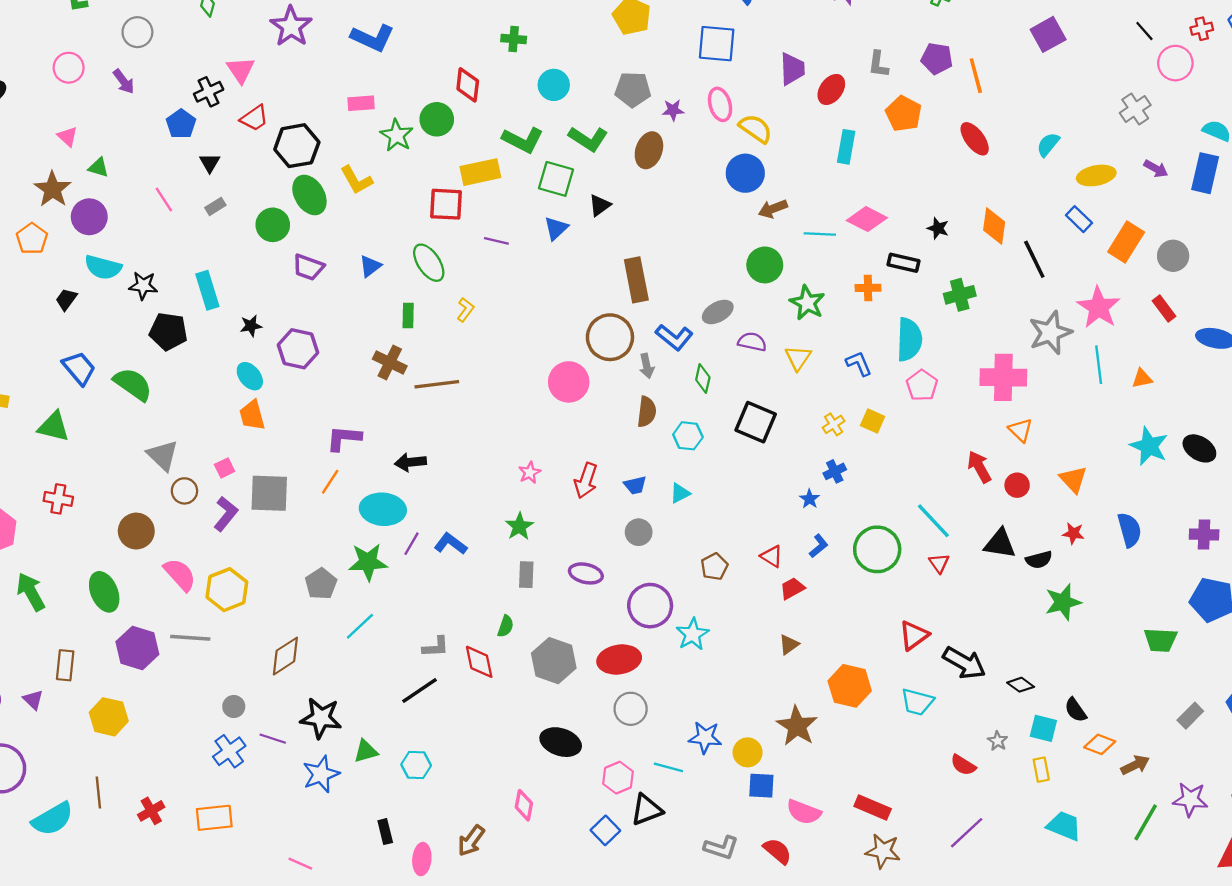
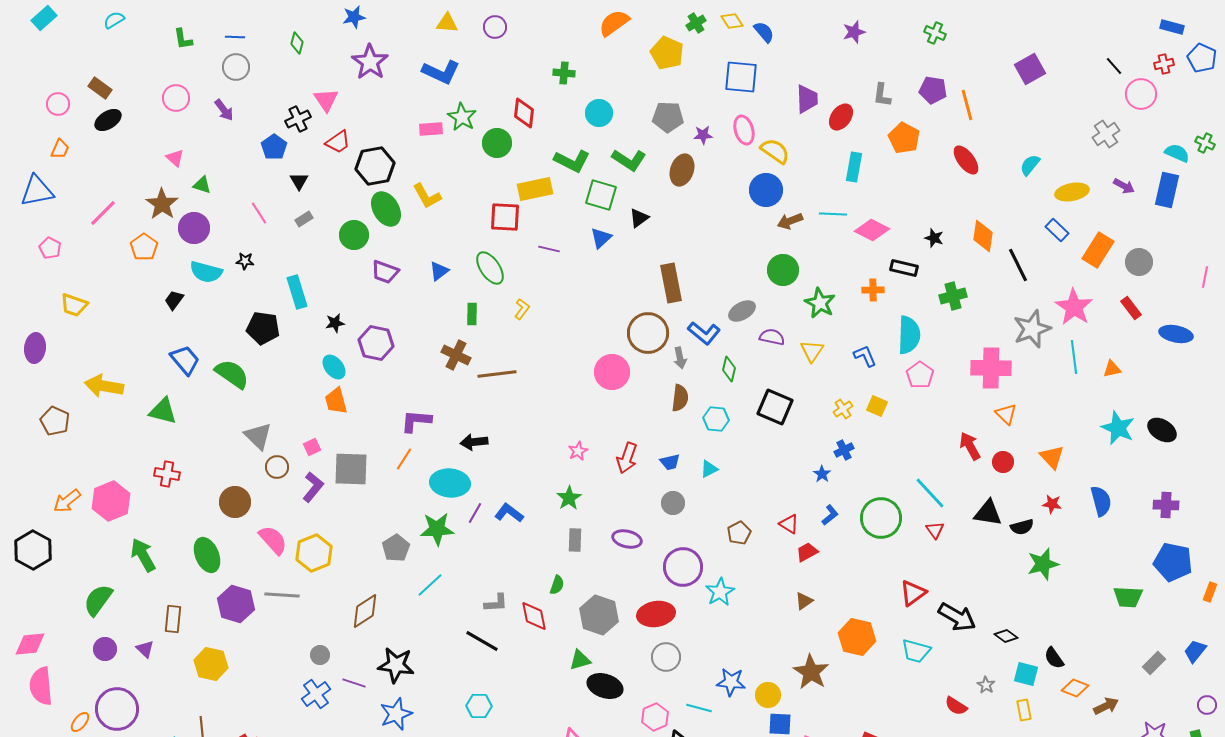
green star: (397, 135) -> (462, 117), moved
cyan line: (820, 234) -> (833, 214), moved
black star: (143, 286) -> (245, 261), moved, size x0.7
black line: (420, 690) -> (482, 641), turned 64
green triangle: (366, 751) -> (580, 660), moved

